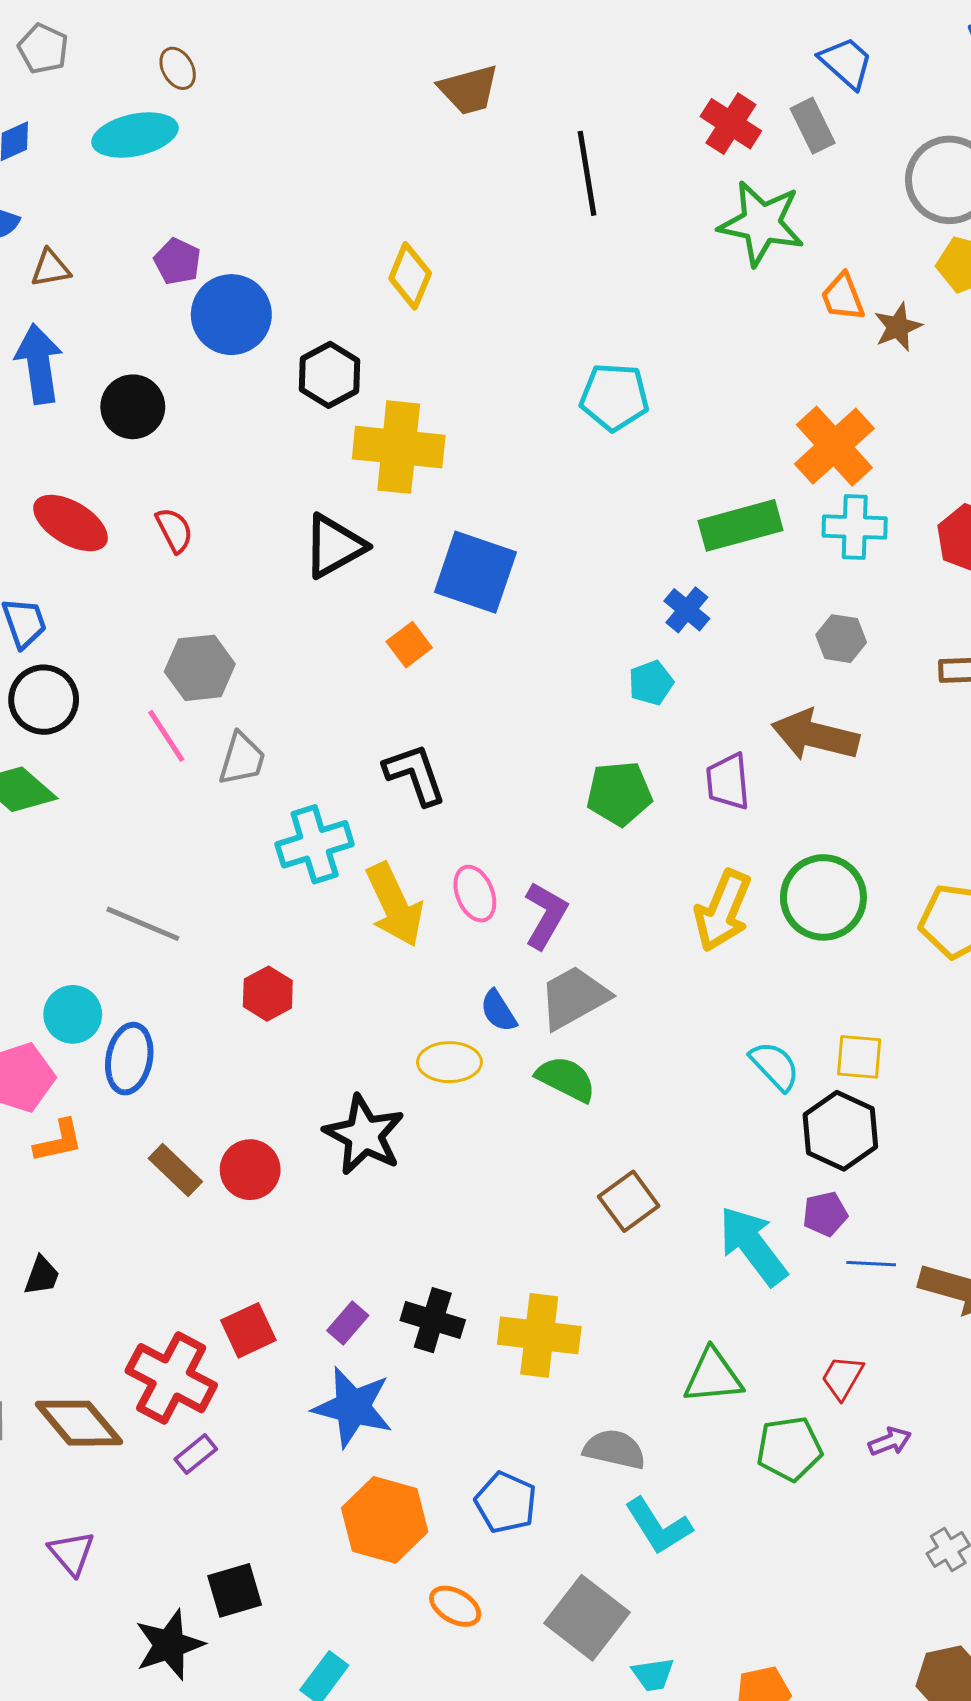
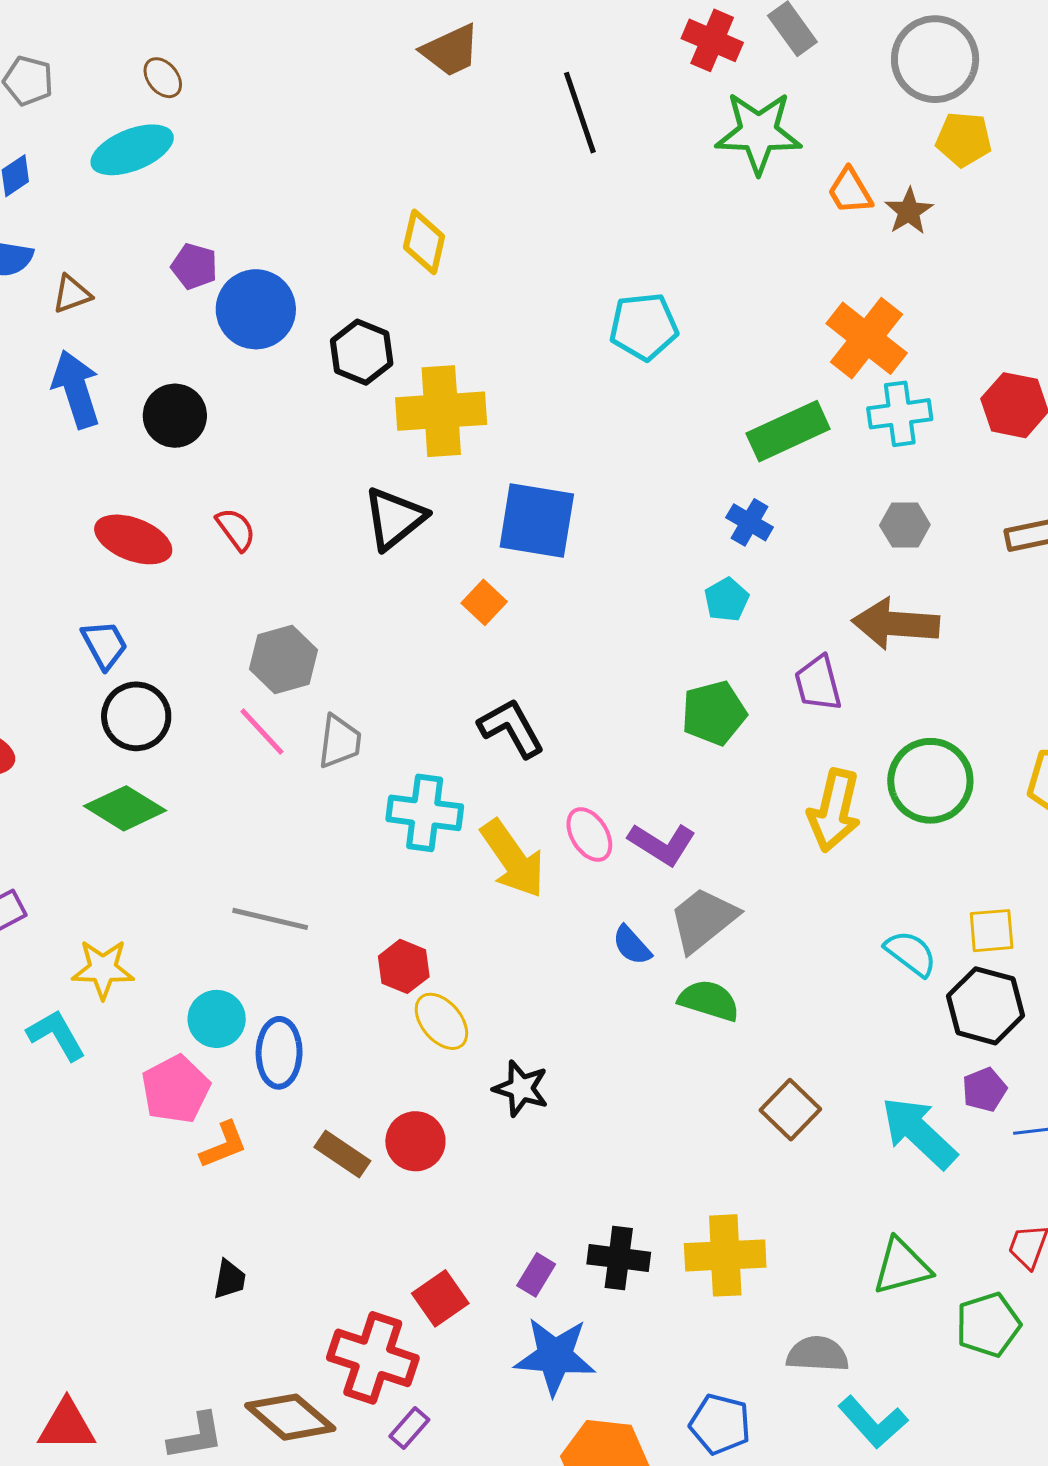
cyan cross: (315, 844) -> (425, 813), turned 34
purple L-shape: (546, 915) -> (662, 844), turned 102
yellow ellipse: (449, 1062) -> (441, 1021), moved, turned 60
black star: (364, 1135) -> (521, 1088), size x0.7

